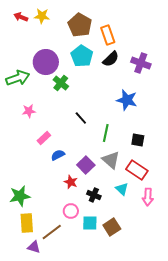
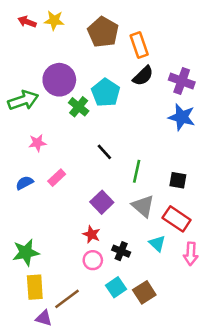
cyan pentagon: (82, 56) -> (106, 93), moved
blue star: (127, 100) -> (182, 117), moved
blue semicircle: (58, 155) -> (24, 183), moved
purple square: (86, 165) -> (102, 202), moved
pink circle: (71, 211) -> (93, 260), moved
cyan square: (90, 223) -> (116, 287), turned -35

